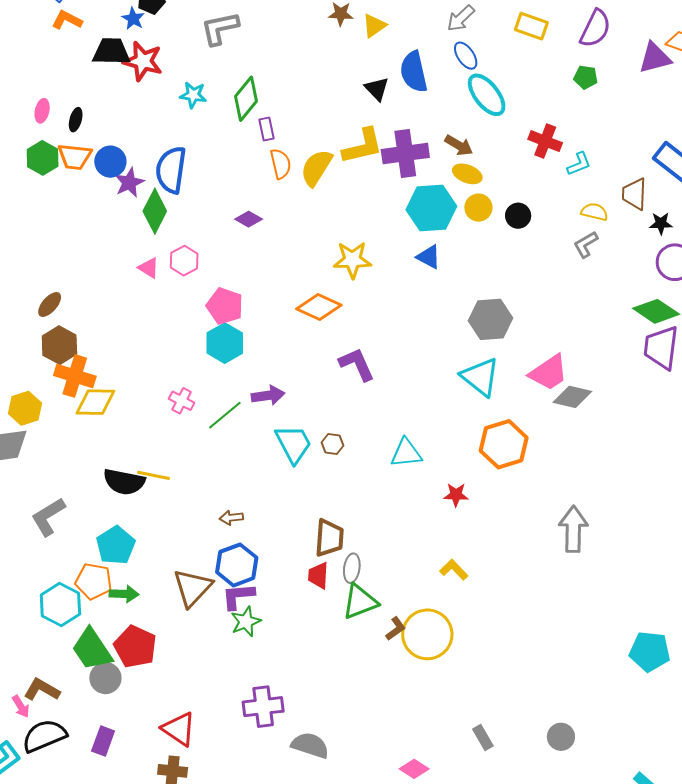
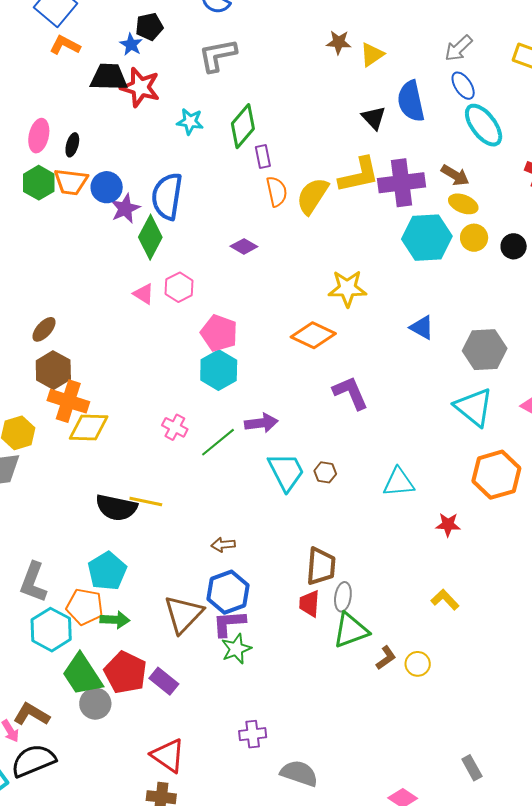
pink ellipse: (42, 111) -> (39, 136), size x1.4
blue triangle: (429, 257) -> (422, 327), moved
gray L-shape: (48, 517) -> (33, 582), moved, turned -39
yellow circle: (427, 634) -> (418, 664), size x0.5
purple cross: (263, 707) -> (253, 734), size x0.7
purple rectangle: (103, 741) -> (164, 681), moved, turned -72

